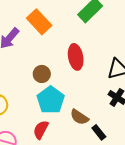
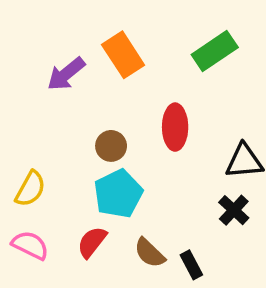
brown semicircle: (79, 117) -> (150, 253), moved

